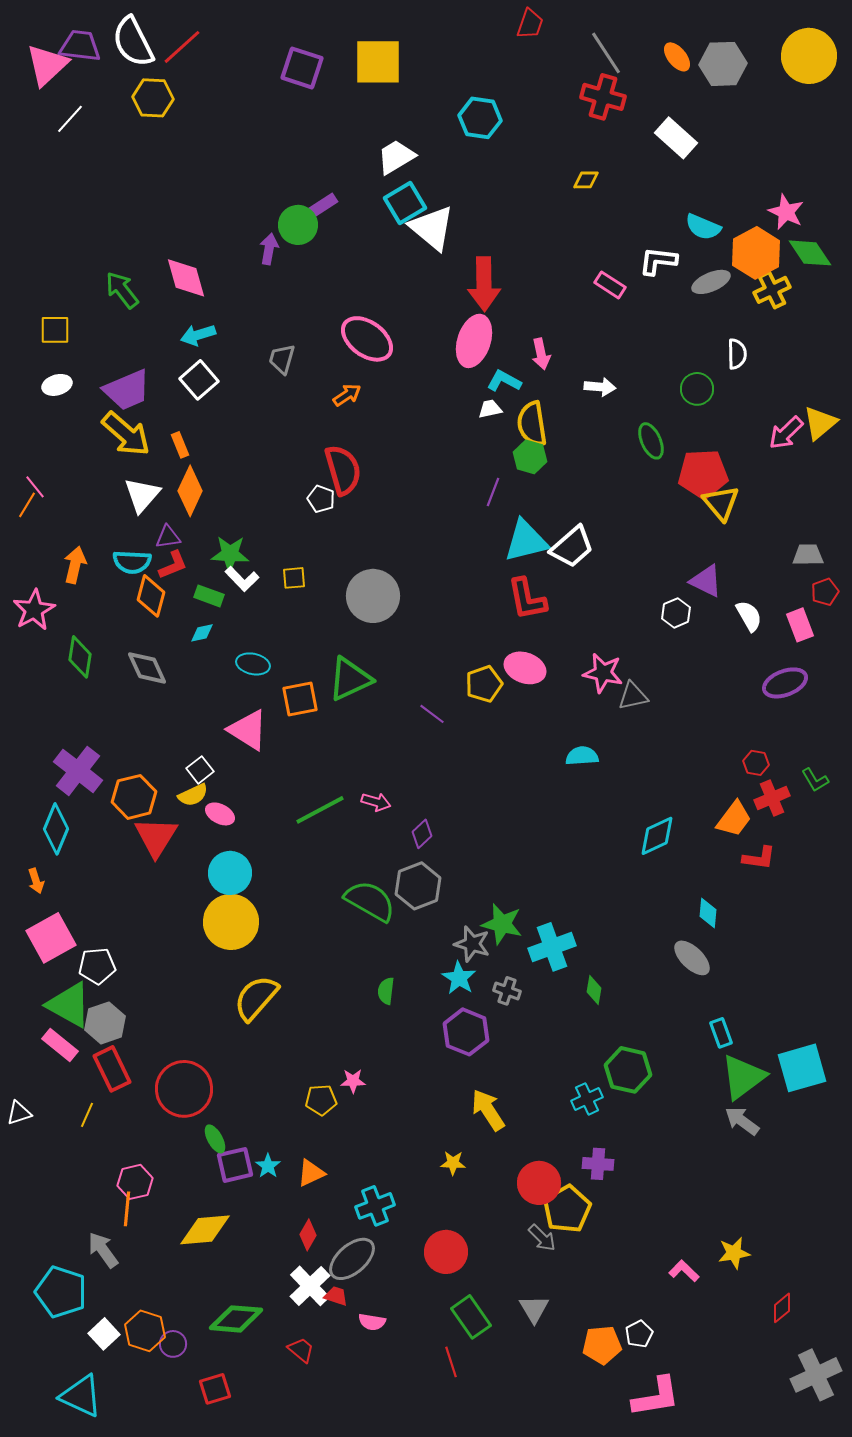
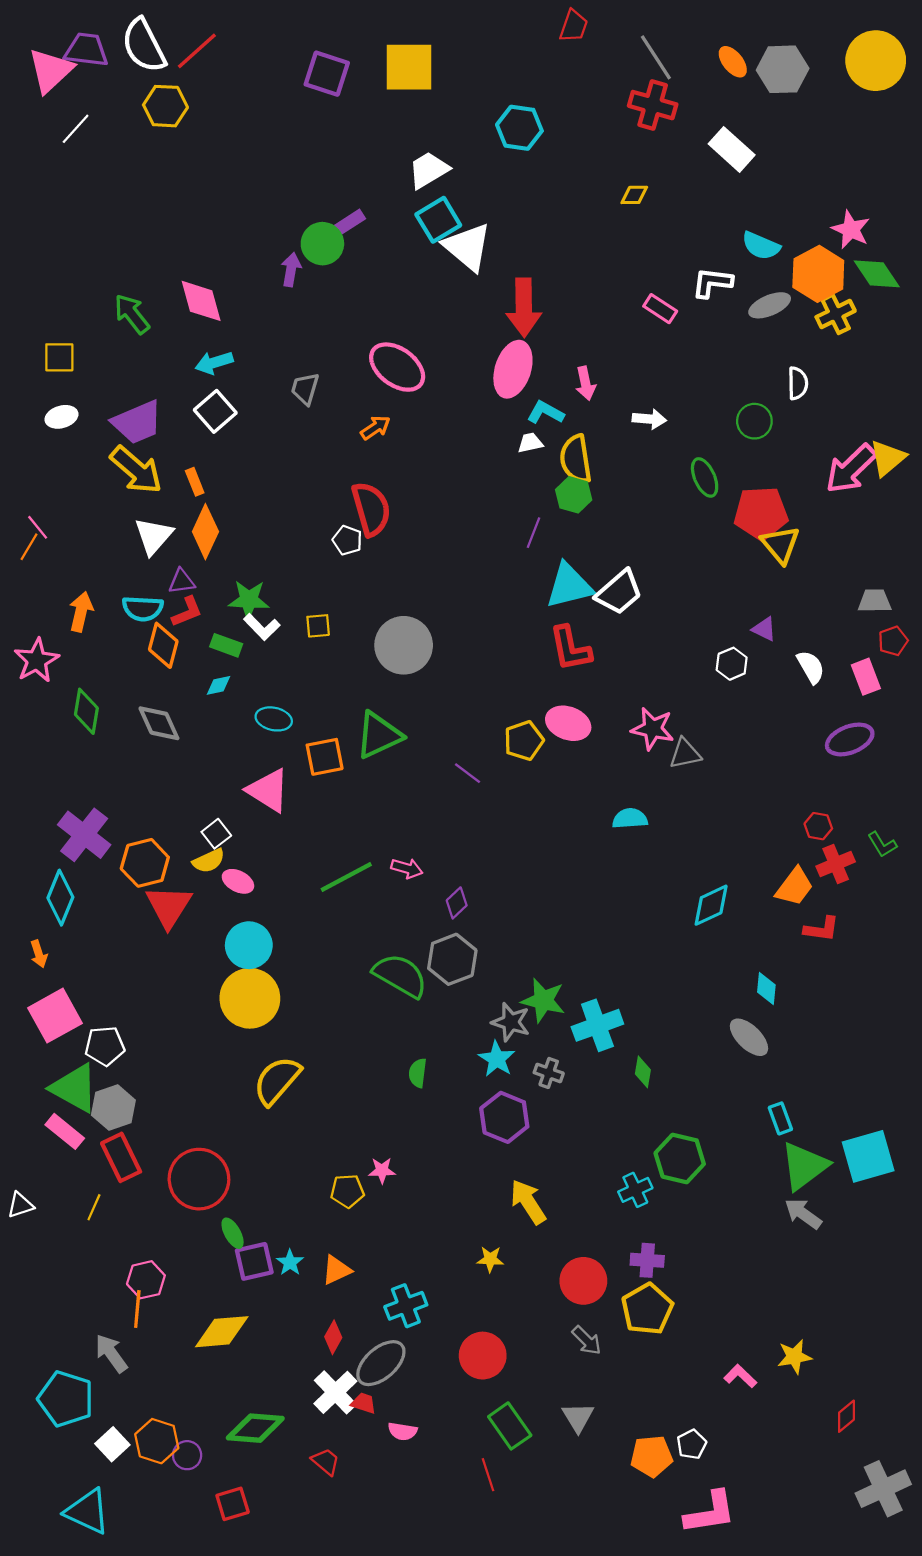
pink arrow: (786, 433) -> (851, 469), size x1.4
purple triangle: (706, 581) -> (764, 629), size x0.7
yellow pentagon: (567, 1209) -> (647, 1309), moved

